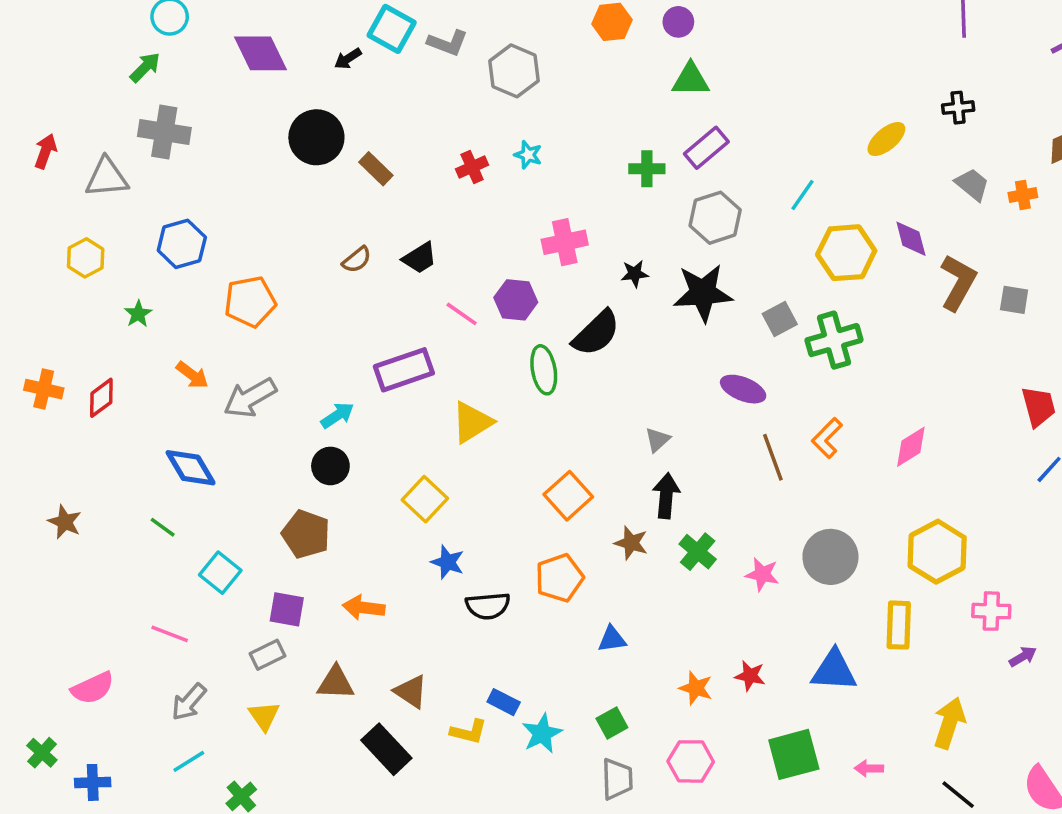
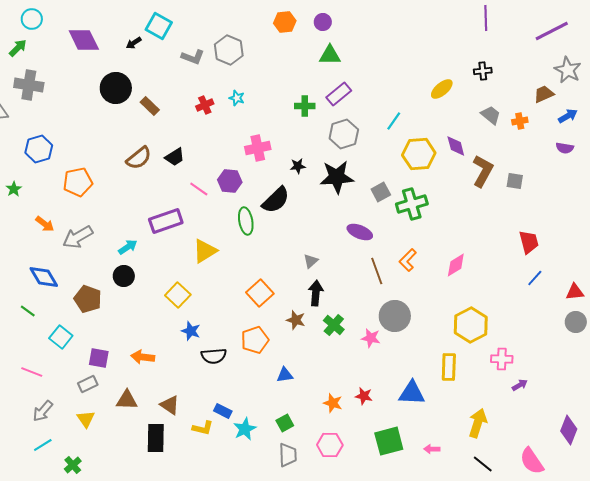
gray L-shape: (448, 43) -> (193, 57), moved
brown semicircle: (357, 260) -> (139, 158), size x1.5
brown pentagon: (306, 534) -> (88, 299), moved
gray circle: (830, 557) -> (395, 316), moved
black rectangle: (386, 749) -> (156, 438), turned 44

